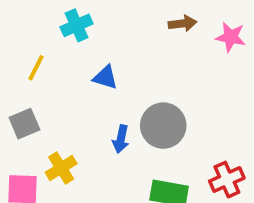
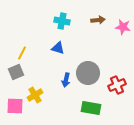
cyan cross: (77, 25) -> (62, 21), moved, turned 35
yellow line: (36, 68) -> (22, 53), moved
red cross: (227, 180) -> (117, 85), moved

